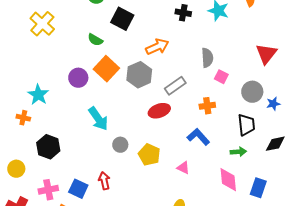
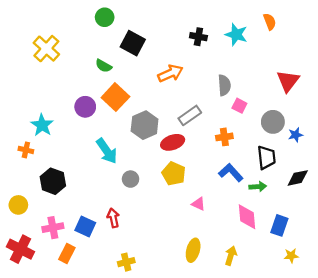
gray hexagon: (139, 75) -> (145, 125), moved
blue L-shape: (198, 137) -> (231, 173), moved
yellow pentagon: (149, 155) -> (174, 174), moved

